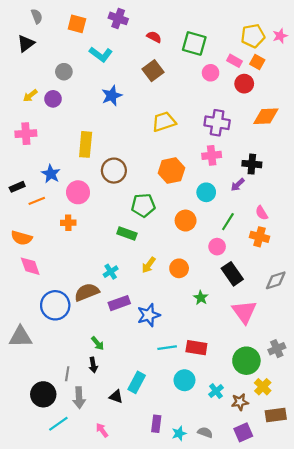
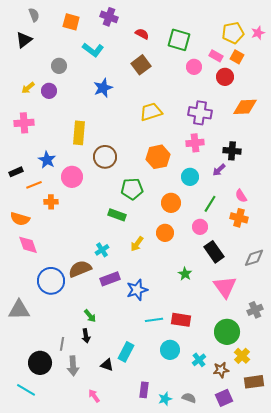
orange cross: (68, 223) -> (51, 202), moved
orange circle: (179, 268) -> (165, 233), moved
gray cross: (277, 349) -> (255, 310), moved
cyan line: (58, 424) -> (26, 390), moved, turned 66

